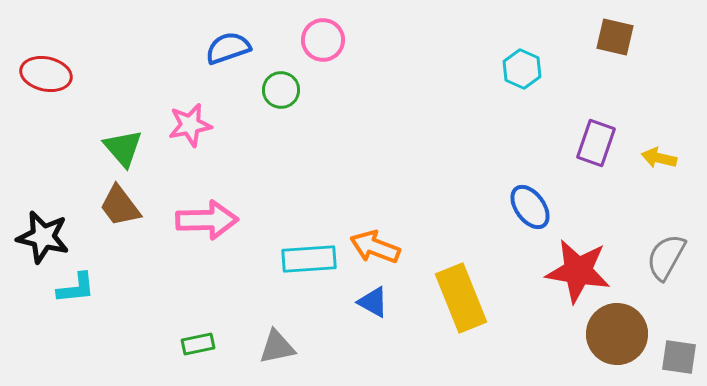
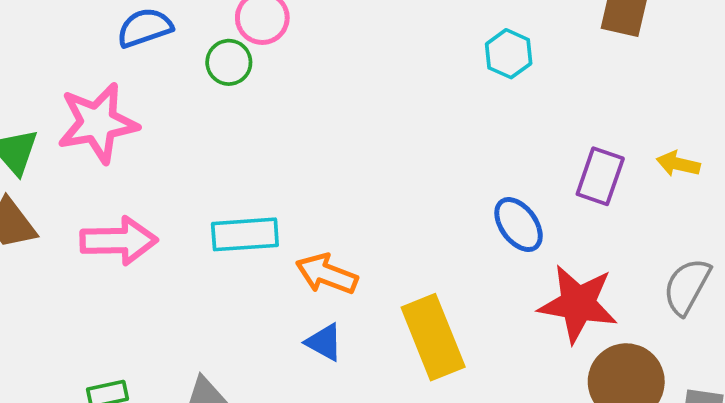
green circle: (281, 90) -> (229, 62), moved
pink star: (190, 125) -> (98, 123), size x1.5
purple rectangle: (596, 143) -> (600, 176), moved
cyan rectangle: (309, 259) -> (245, 234), moved

